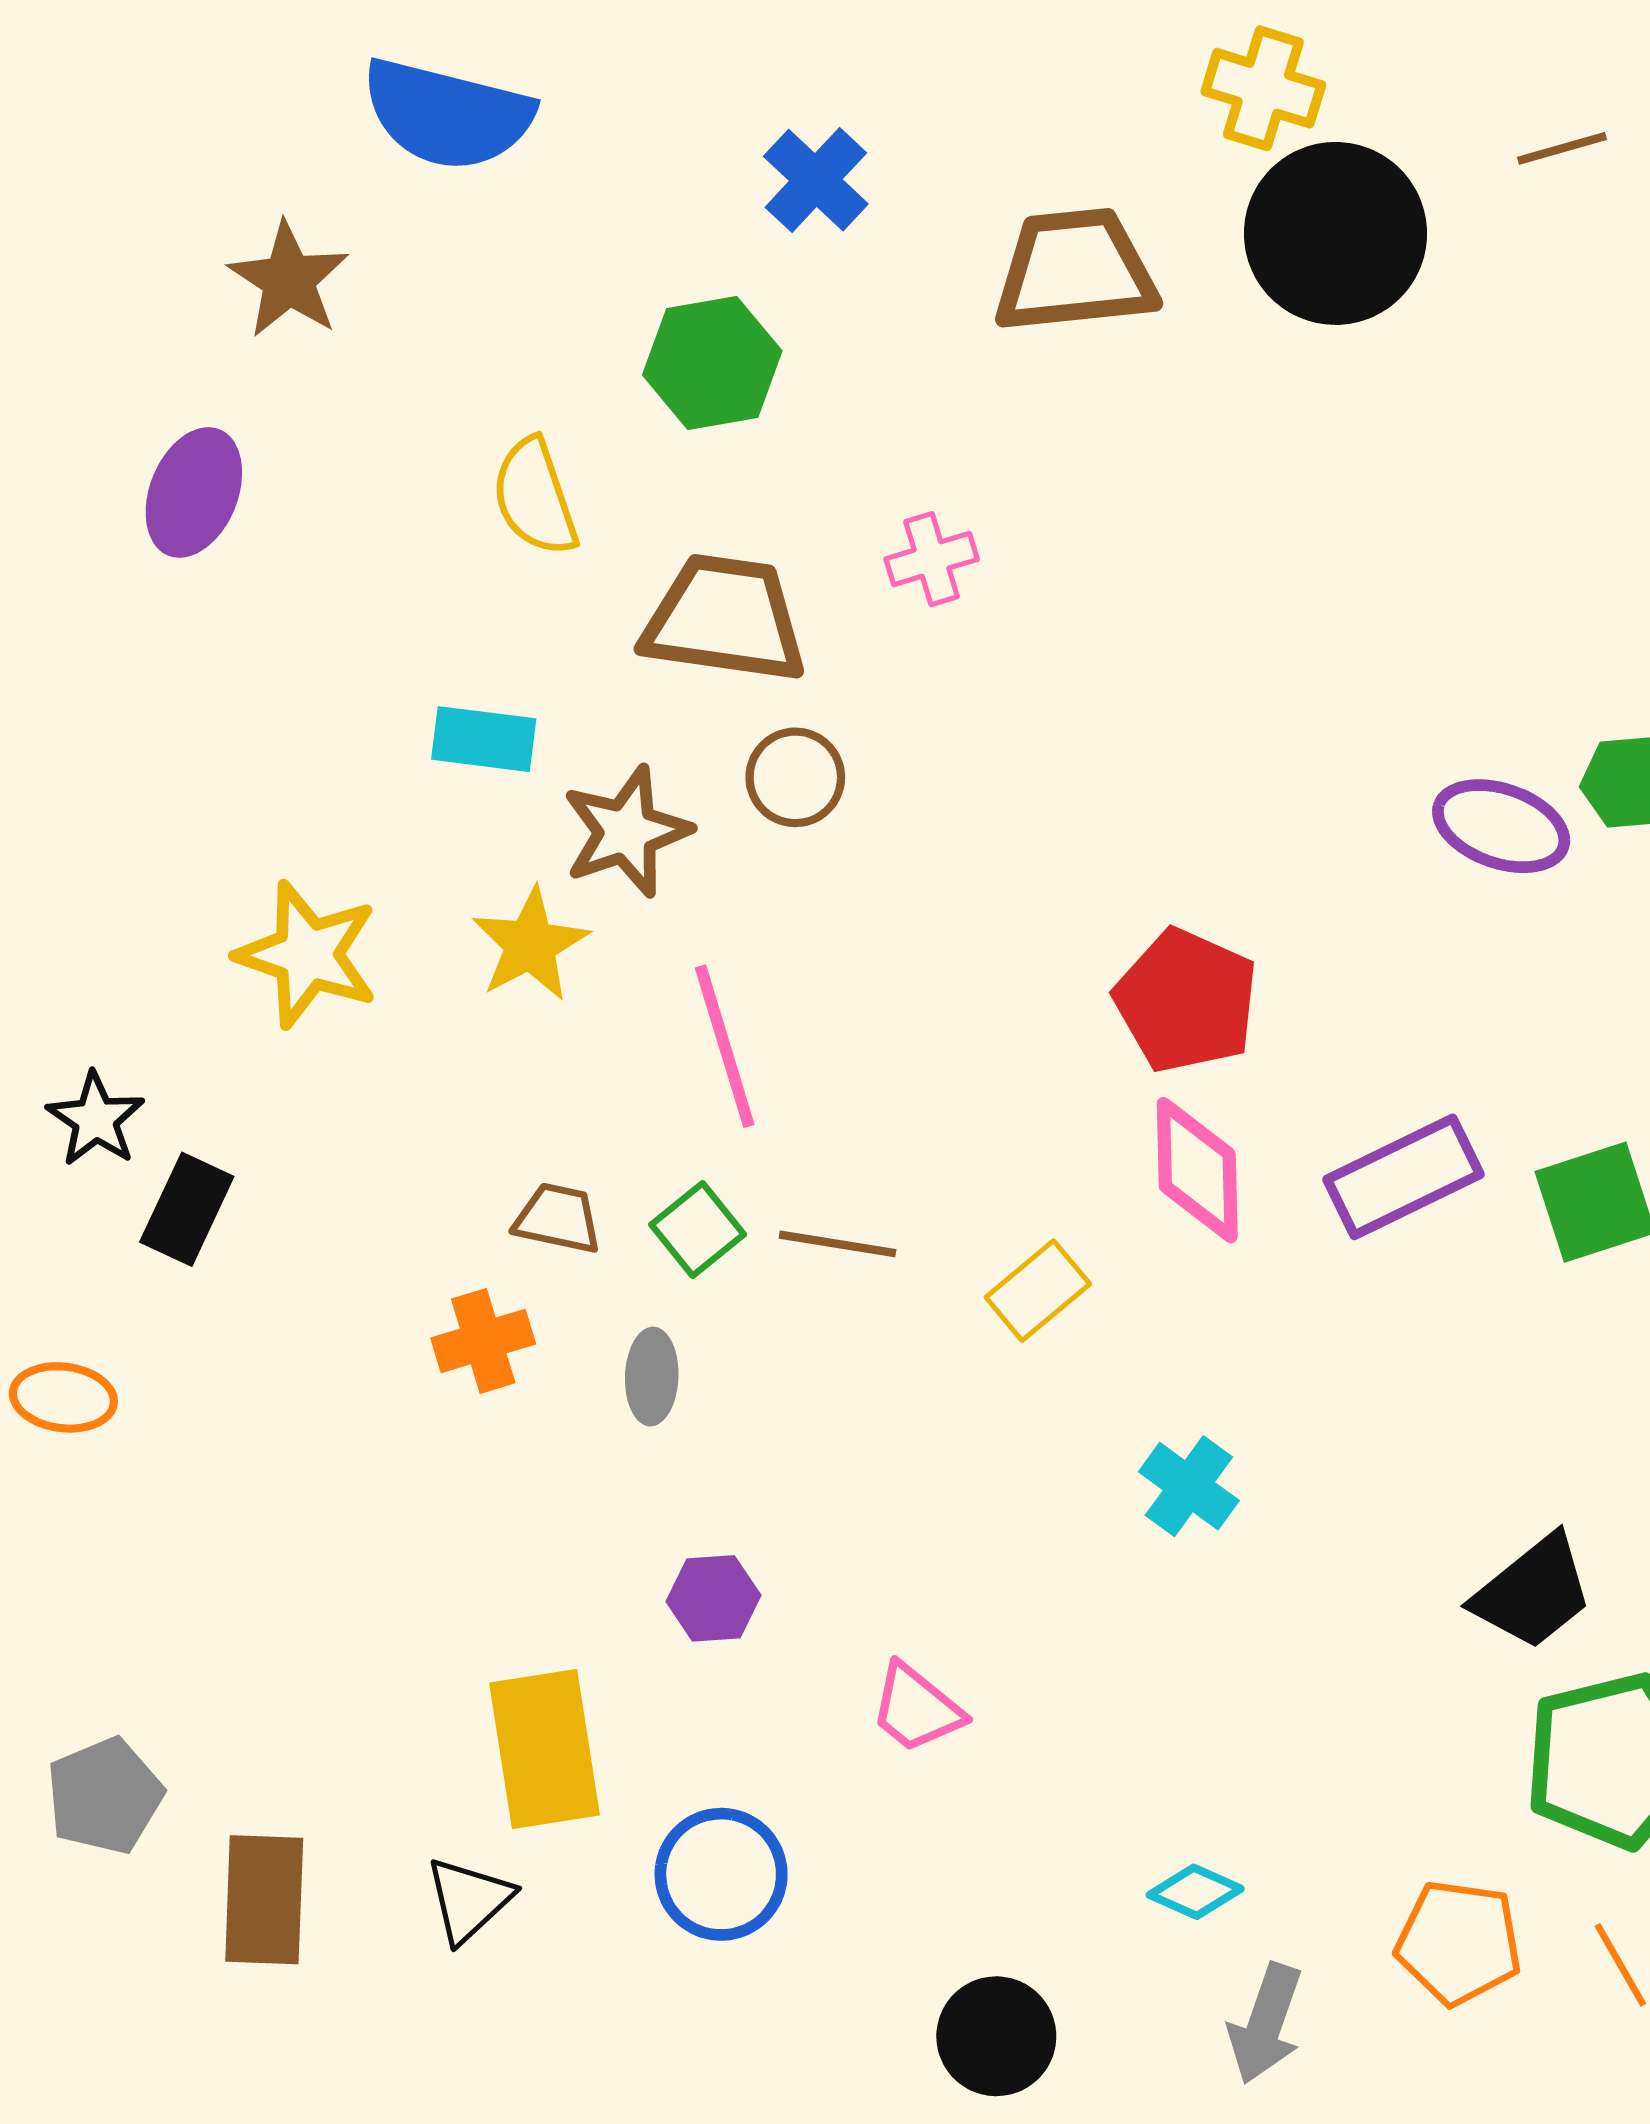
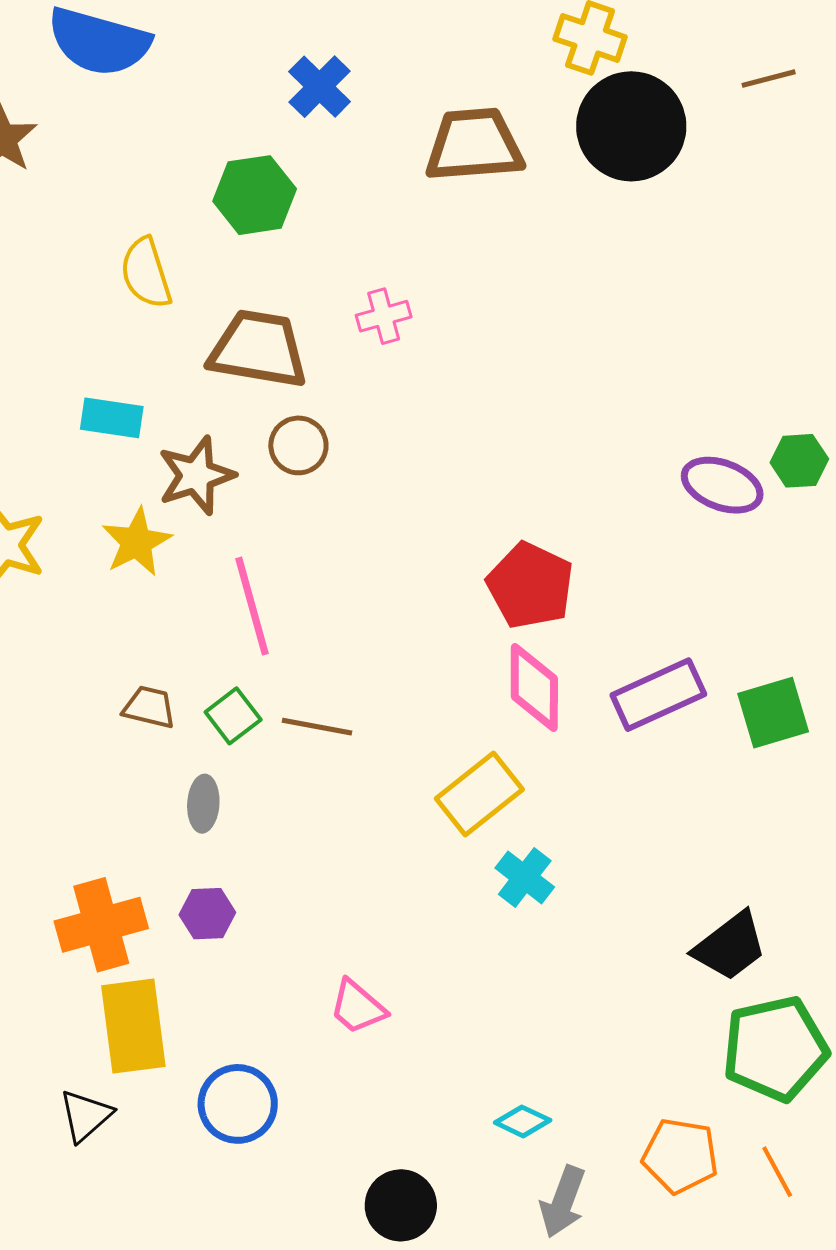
yellow rectangle: (1038, 1291) -> (479, 794), moved, size x1.4
orange cross: (483, 1341) -> (101, 925), moved, size x1.5
purple hexagon: (713, 1598) -> (207, 914), moved

